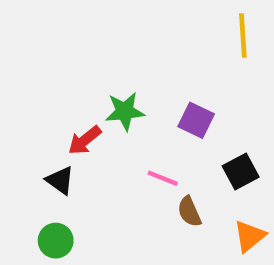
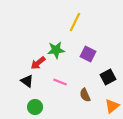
yellow line: (243, 36) -> (75, 22), moved, turned 30
pink line: (163, 178) -> (60, 82), moved
green circle: (56, 241) -> (35, 107), moved

